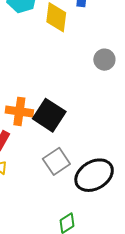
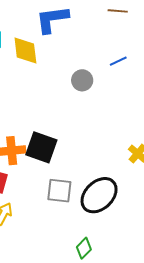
gray square: (56, 161) -> (59, 191), turned -36

